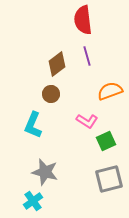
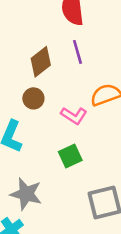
pink L-shape: (87, 121) -> (74, 116), moved
green square: (106, 141) -> (70, 156), moved

